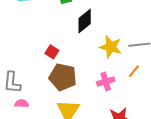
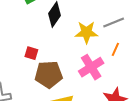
pink cross: (106, 81) -> (91, 67), size x1.4

